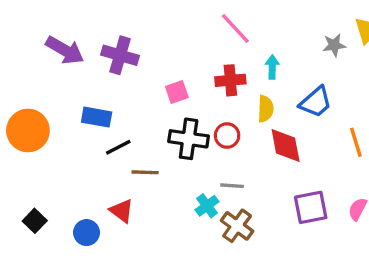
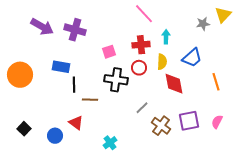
red circle: (227, 136) -> (139, 68), moved
black line: (118, 147) -> (74, 85), turned -63
gray line: (232, 186) -> (142, 108), turned -48
cyan cross: (207, 206) -> (110, 143), moved
brown cross: (237, 226) -> (161, 126), moved

